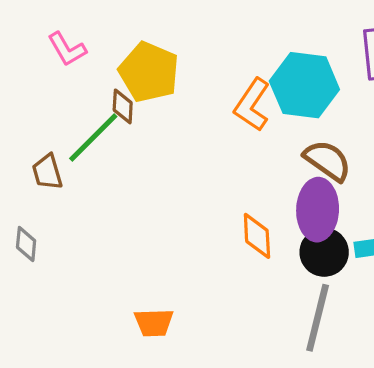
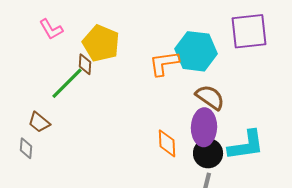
orange L-shape: (252, 105) -> (164, 63), turned 48
brown trapezoid: (47, 172) -> (39, 122), moved, turned -35

